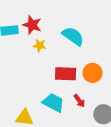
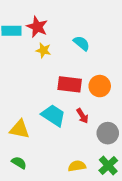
cyan semicircle: (73, 36) -> (82, 43), size x0.7

